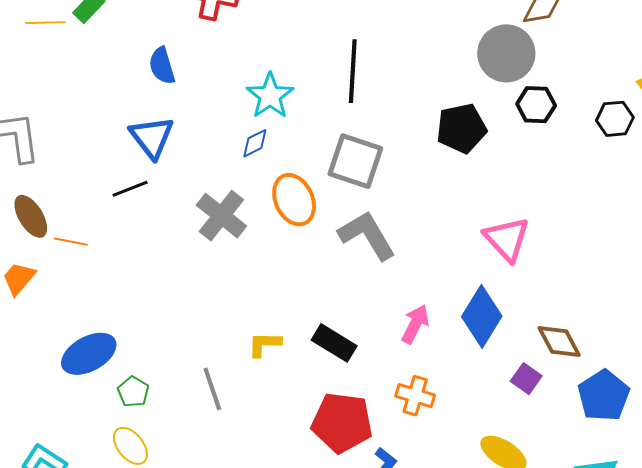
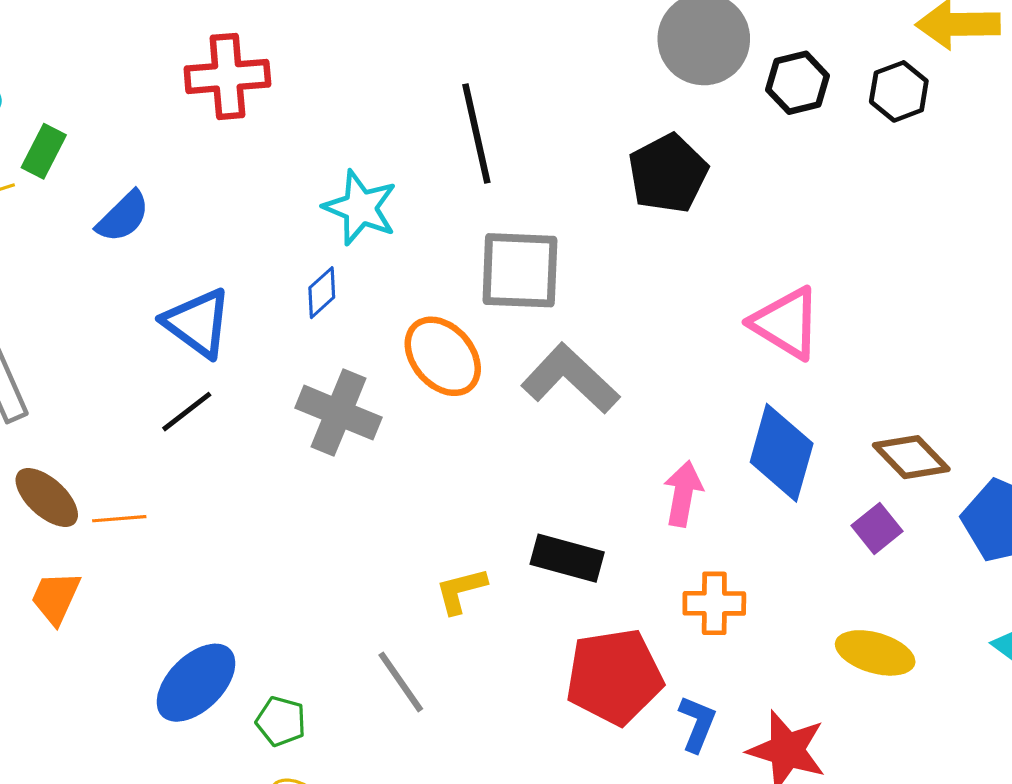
blue semicircle: (162, 66) -> (123, 217), moved, turned -102
black hexagon: (536, 105) -> (798, 83), moved
blue diamond: (255, 143) -> (322, 293), moved
purple square: (526, 379) -> (877, 528), turned 32

